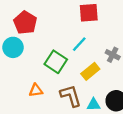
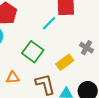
cyan line: (79, 44) -> (49, 23), moved

